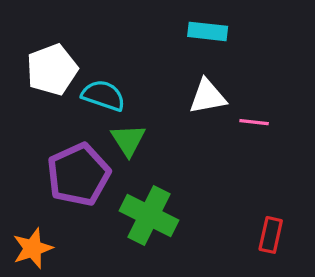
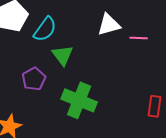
cyan semicircle: (103, 95) -> (45, 29), turned 112
purple pentagon: (78, 175) -> (34, 79), size x0.6

